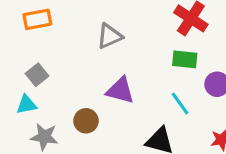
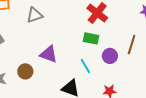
gray triangle: (110, 36) -> (34, 15), moved

